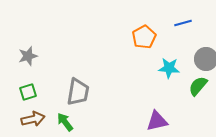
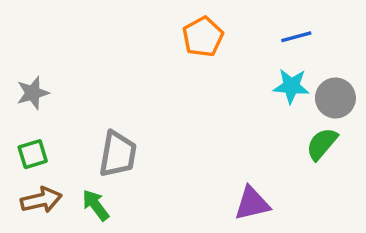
orange pentagon: (144, 37) -> (203, 37), moved
cyan star: (169, 68) -> (291, 86), moved

